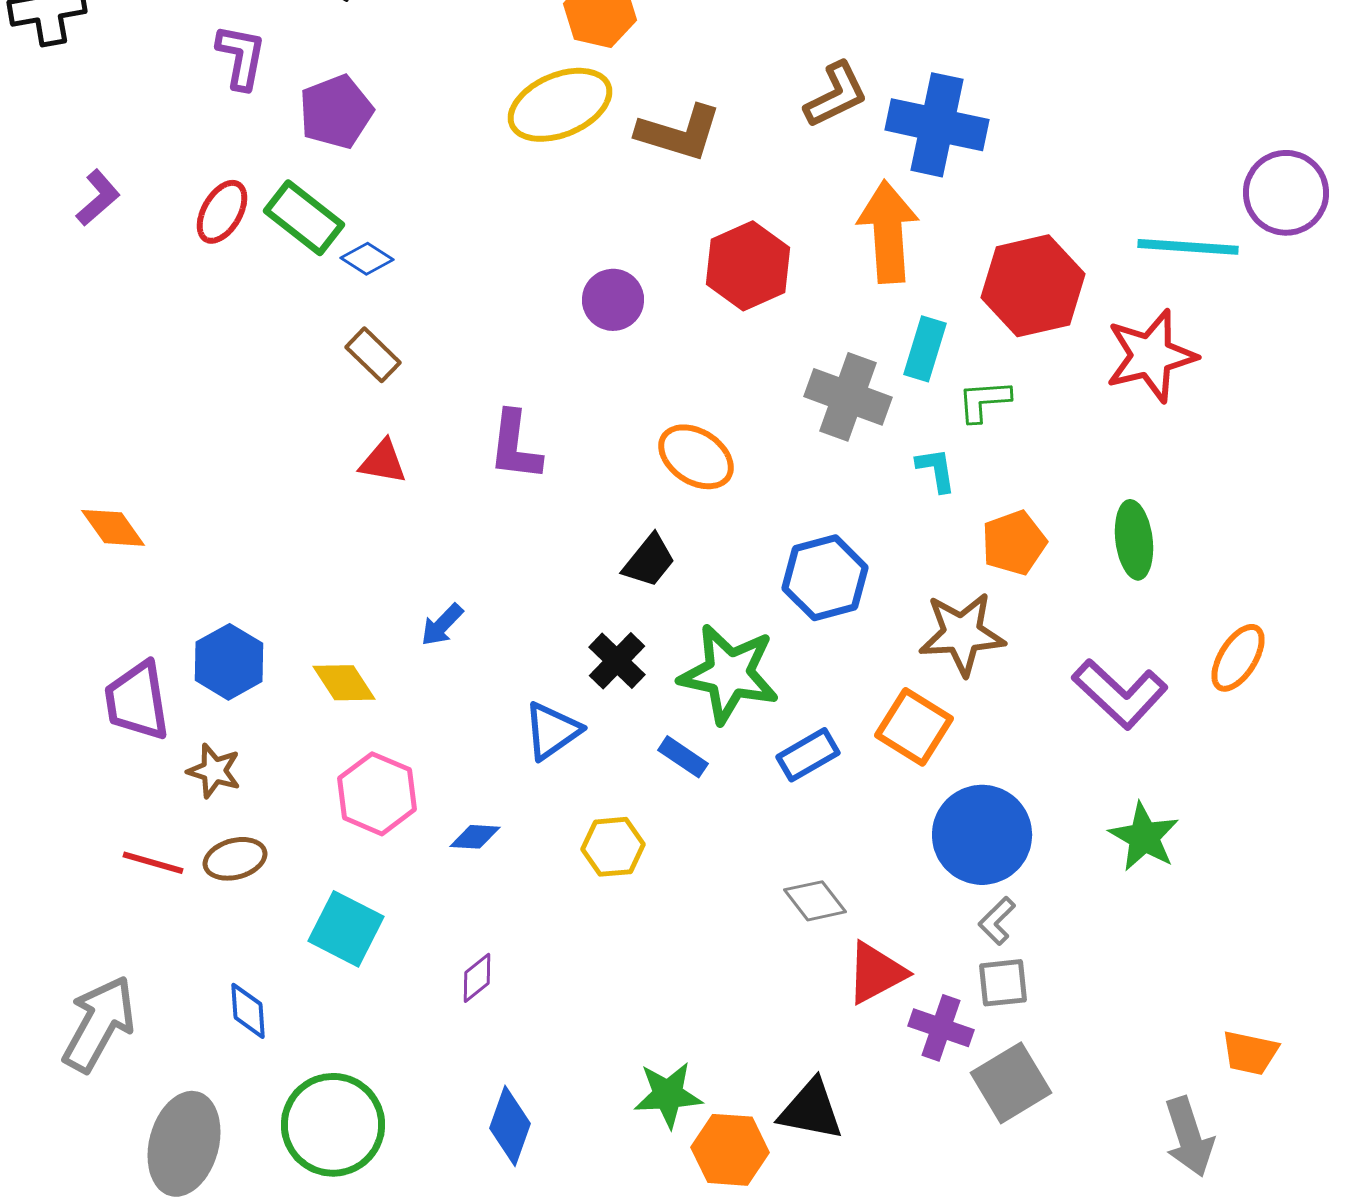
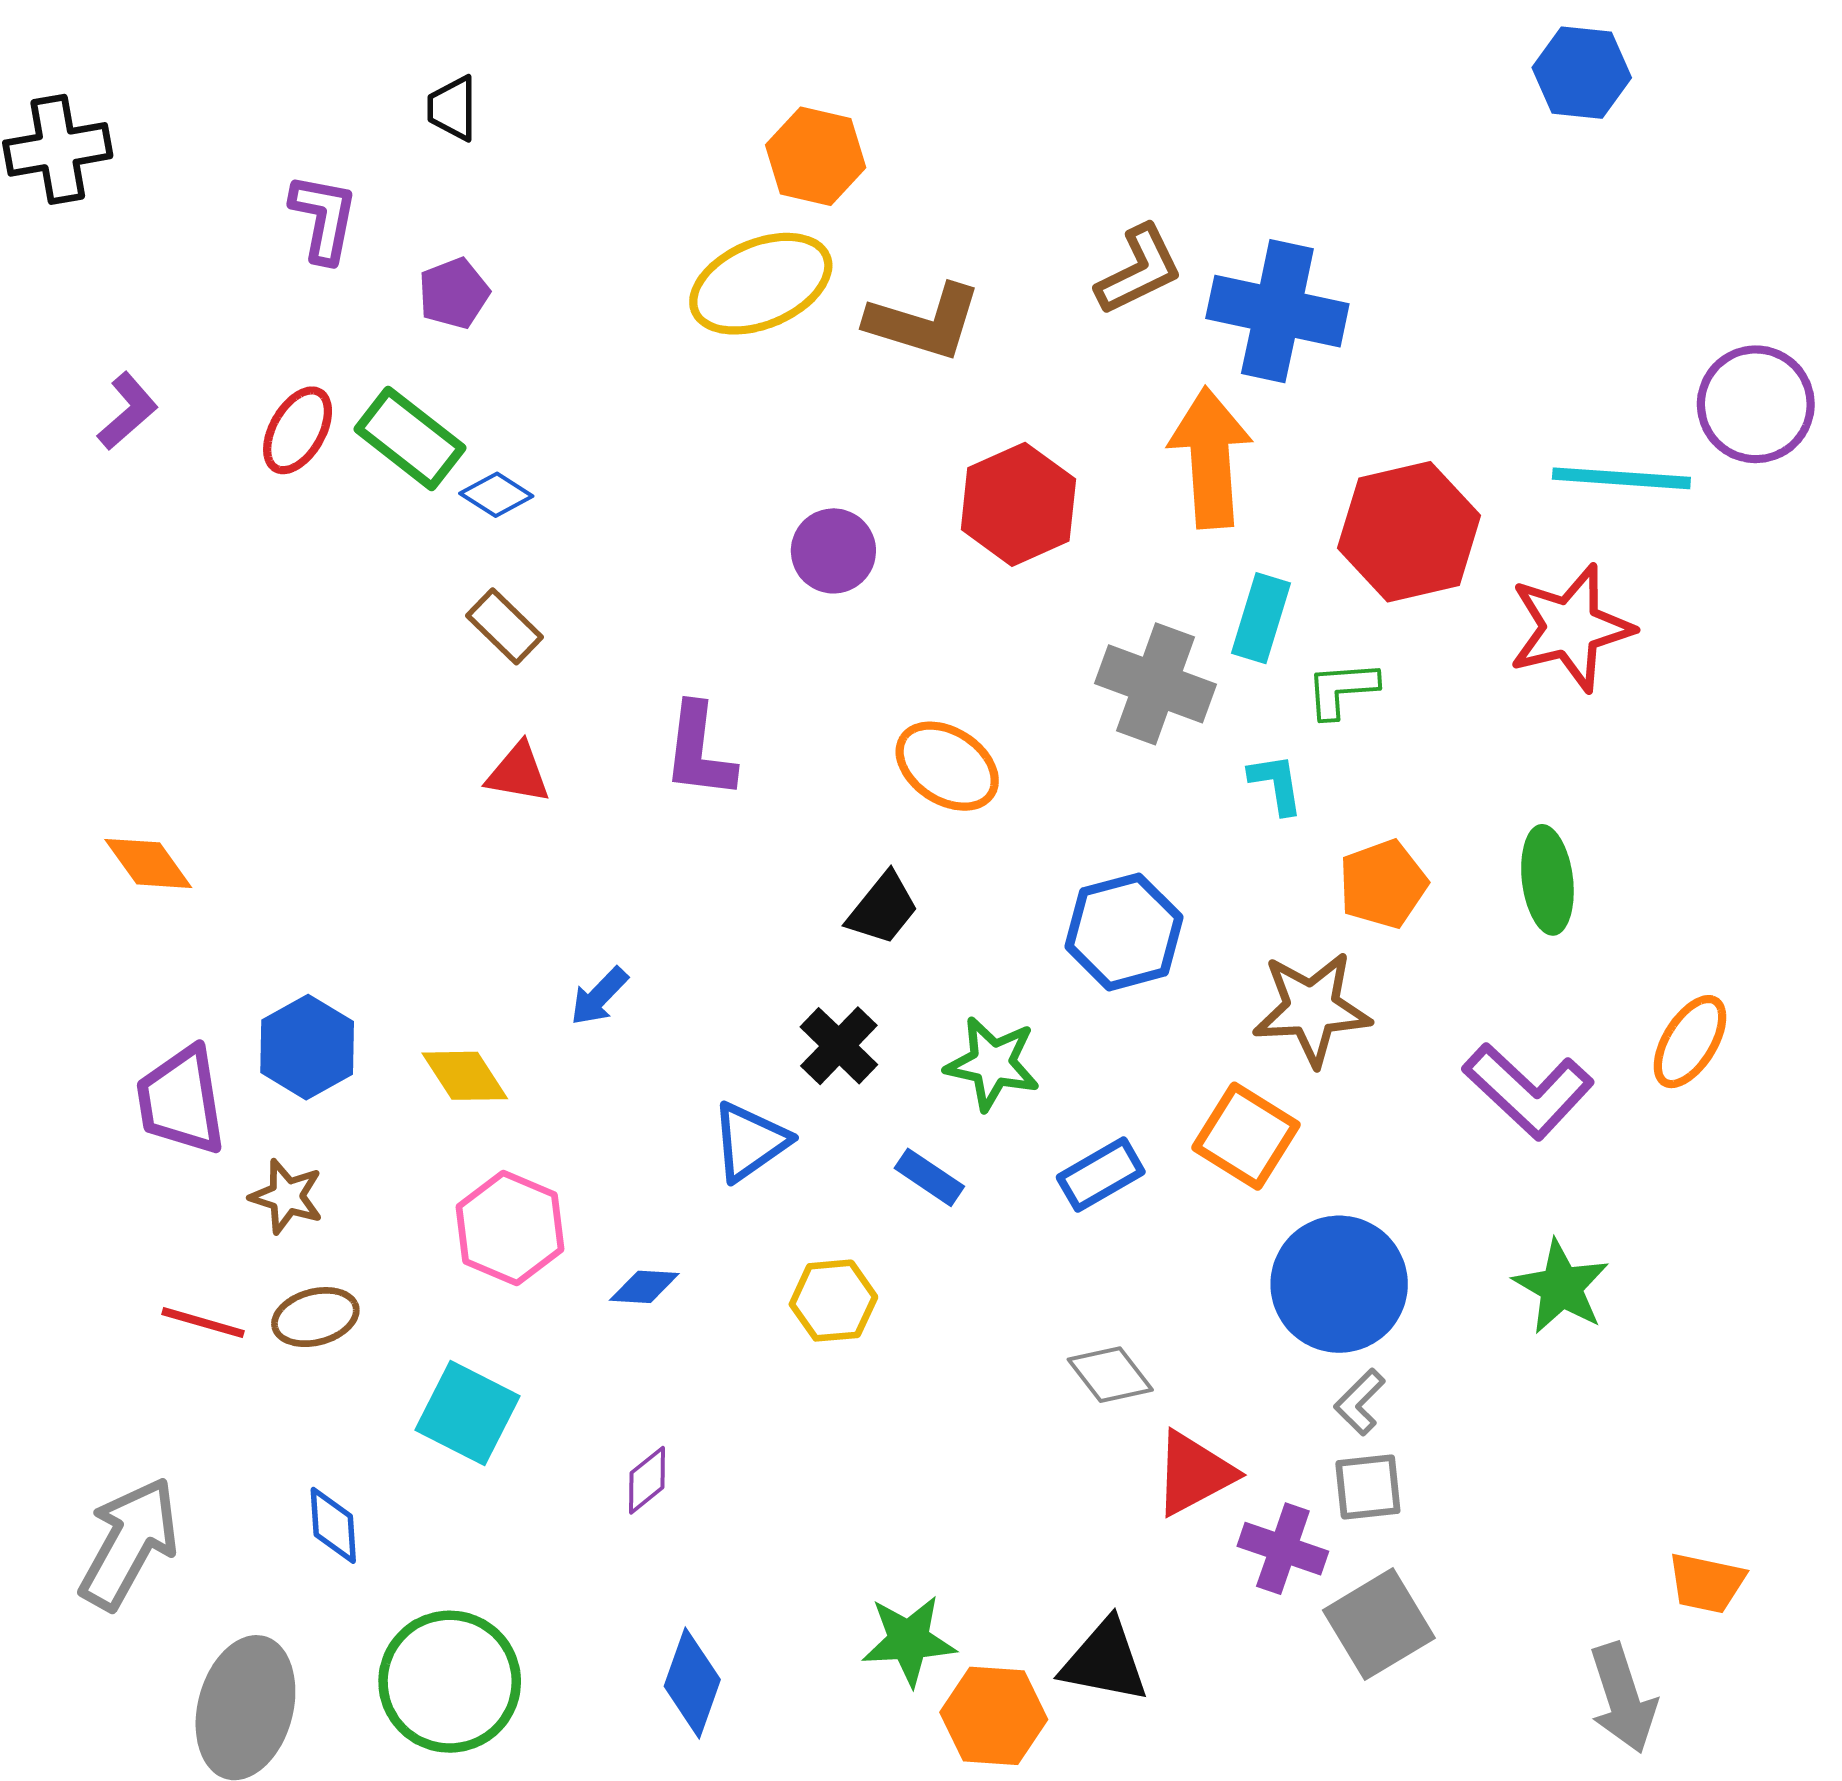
purple pentagon: (336, 112) -> (454, 293), size x0.7
green star: (729, 674) -> (992, 1064), size x0.7

